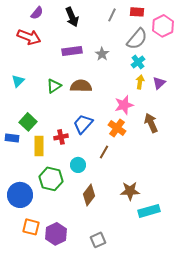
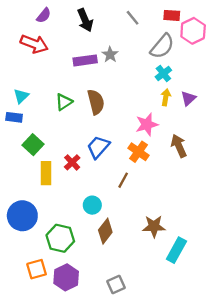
red rectangle: (137, 12) -> (172, 15), moved
gray line: (112, 15) -> (133, 18), turned -64
gray star: (102, 54) -> (110, 55), moved
brown semicircle: (81, 86) -> (96, 102), turned 75
red cross: (61, 137) -> (72, 162), turned -32
blue rectangle: (12, 138) -> (14, 117), moved
cyan circle: (78, 165) -> (92, 205), moved
green hexagon: (51, 179) -> (60, 238), moved
blue circle: (20, 195) -> (22, 216), moved
cyan rectangle: (149, 211) -> (176, 250), turned -45
orange square: (31, 227) -> (37, 269), turned -30

